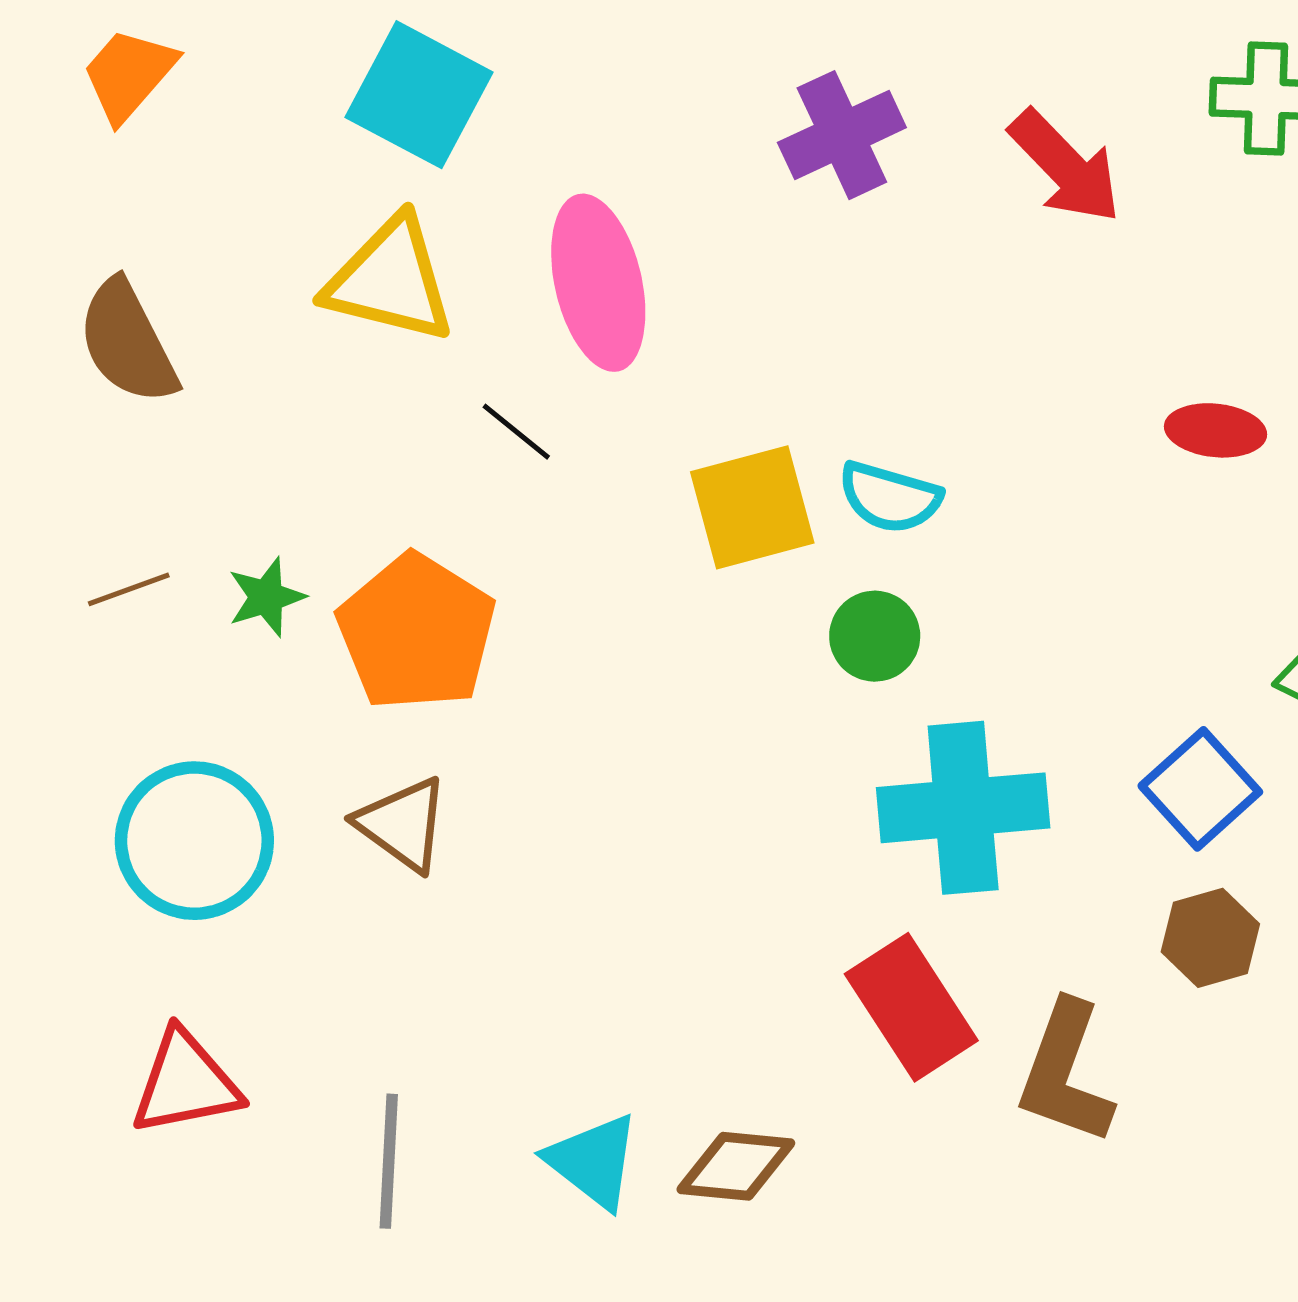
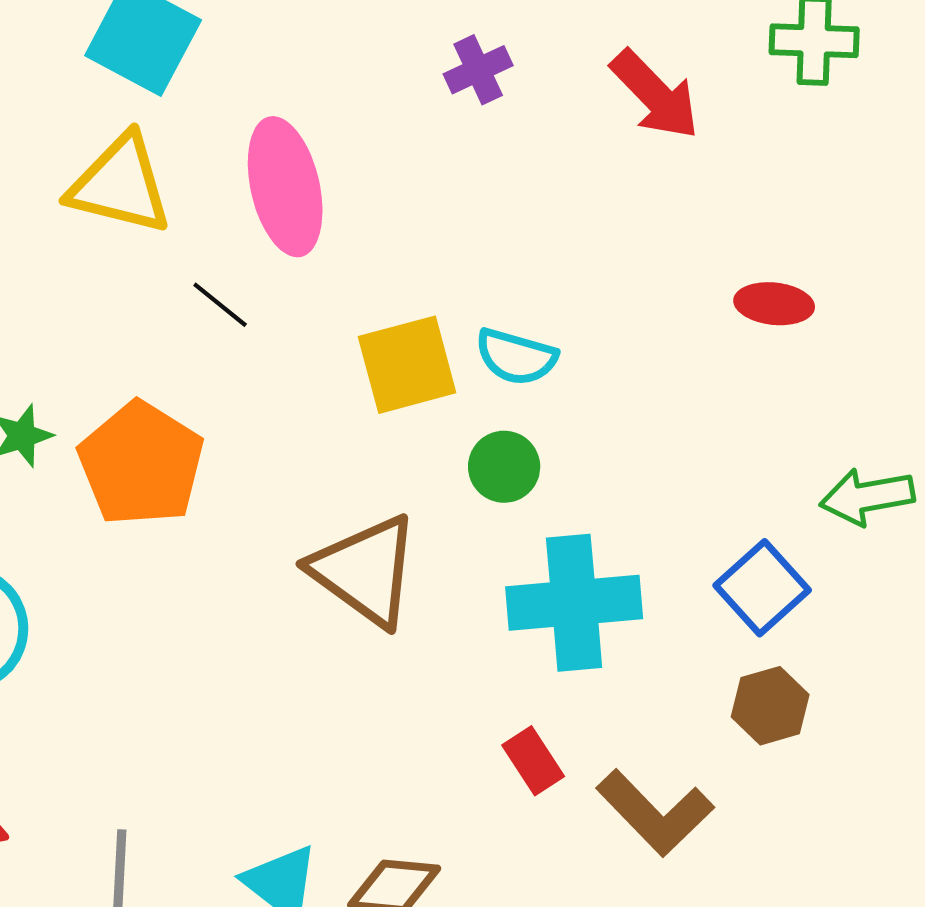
purple cross: (842, 135) -> (478, 70), size x0.7
brown triangle: (403, 824) -> (365, 571), moved, size x1.5
red rectangle: (911, 1007) -> (533, 761), size x0.6
brown L-shape: (1065, 1073) -> (655, 813), turned -64

